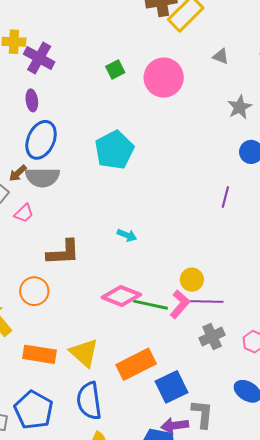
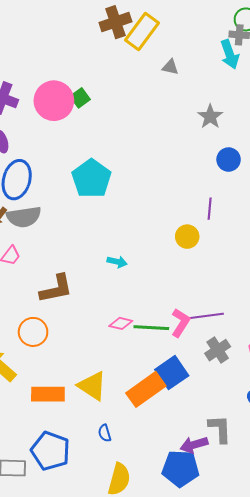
gray triangle: (221, 56) -> (170, 67), moved
pink circle: (164, 78) -> (54, 101), moved
yellow circle: (192, 280) -> (187, 237), moved
pink diamond: (121, 296) -> (121, 323), size x0.6
blue square: (171, 387) -> (172, 373), moved
blue semicircle: (89, 401) -> (105, 433), size x0.5

